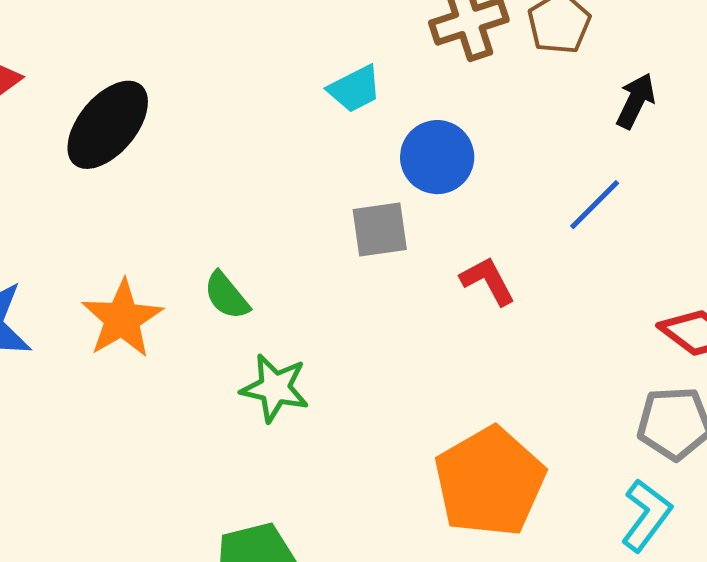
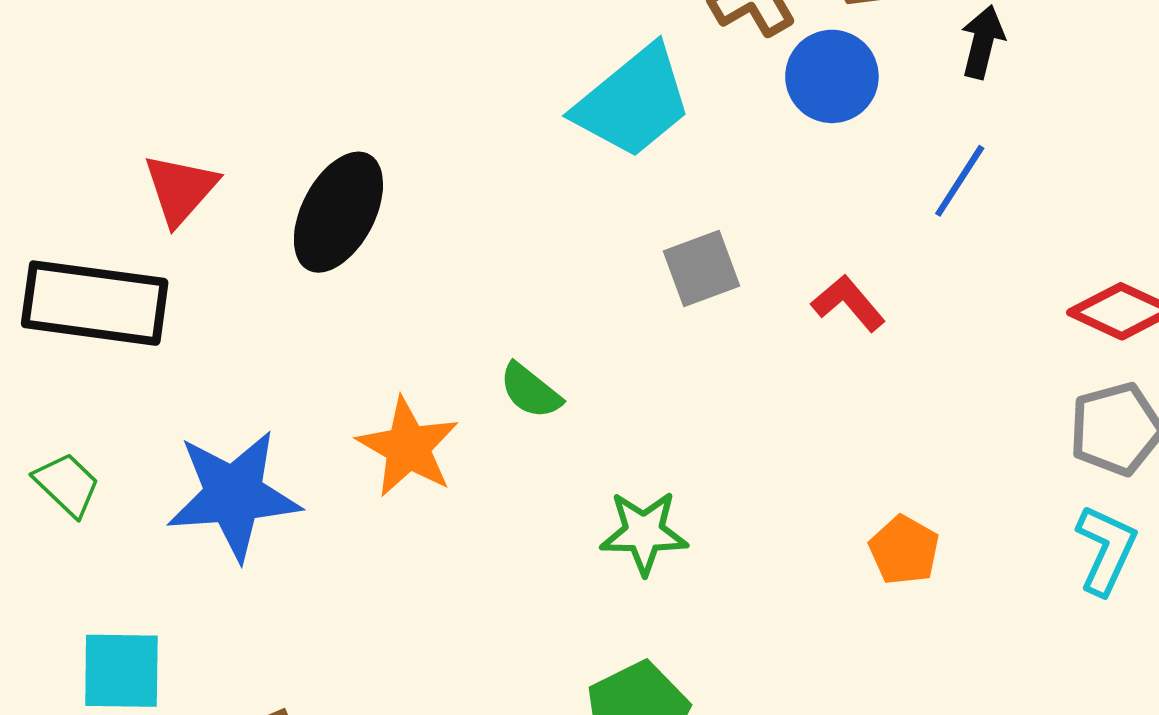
cyan trapezoid: (355, 89) -> (633, 102), size x1.8
blue circle: (437, 157) -> (832, 76), moved
green star: (275, 388) -> (644, 533), moved
orange pentagon: (490, 482) -> (904, 550), size x0.5

